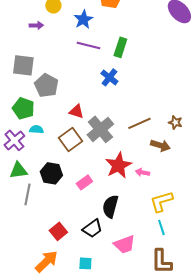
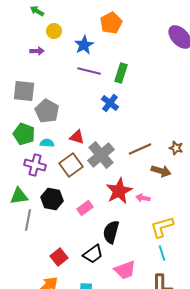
cyan semicircle: (36, 129) -> (47, 143), moved
purple cross: (14, 140) -> (35, 165), moved, turned -35

